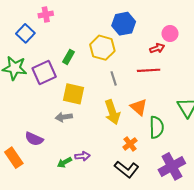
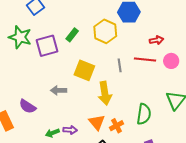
pink circle: (170, 34) -> (171, 61), moved
gray line: (114, 78) -> (120, 65), moved
yellow square: (73, 94) -> (84, 70), moved
orange triangle: (139, 107) -> (97, 122), moved

